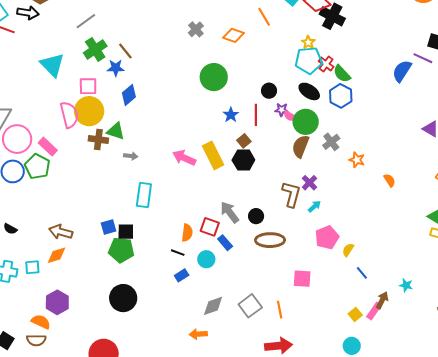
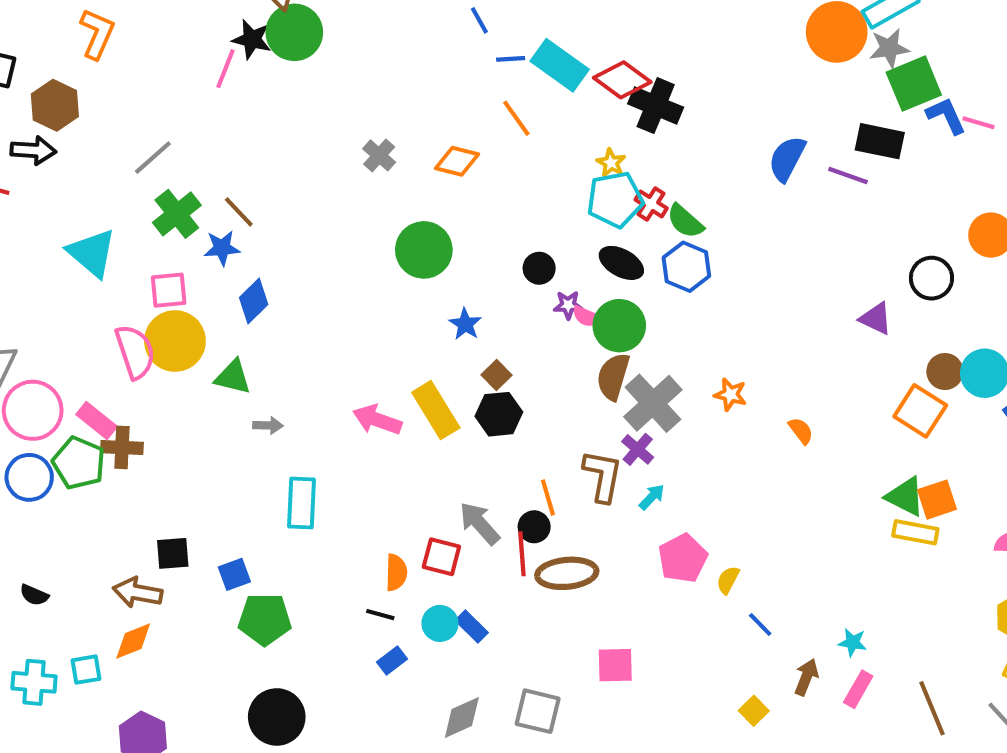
blue semicircle: (402, 71) -> (787, 159), moved
red line: (256, 115) -> (522, 554), moved
brown cross: (98, 140) -> (122, 447), moved
gray cross: (331, 142) -> (653, 403), moved, size x1.6
black square: (126, 232) -> (173, 553), moved
blue rectangle: (225, 243) -> (472, 627), moved
pink square: (302, 279) -> (615, 665), moved
gray square: (250, 306) -> (538, 711), turned -35
orange line: (280, 310) -> (548, 497), moved
pink rectangle: (374, 311) -> (858, 689), moved

